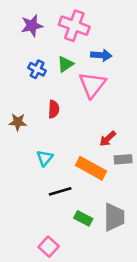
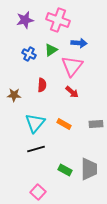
red arrow: (108, 139) -> (72, 92), moved, turned -96
cyan triangle: (45, 158) -> (35, 123), size x1.5
orange rectangle: (91, 168) -> (64, 124), moved, size x0.6
black line: (60, 191) -> (36, 149), moved

